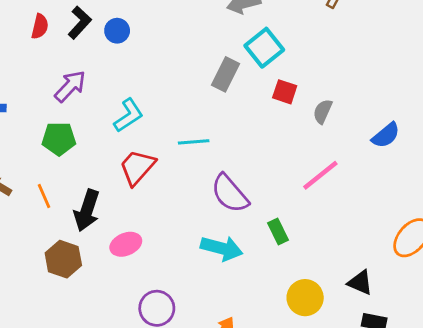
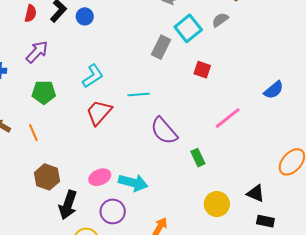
purple arrow: (70, 86) -> (37, 52), moved
red square: (285, 92) -> (202, 70), moved
gray semicircle: (323, 111) -> (220, 20), moved, turned 30
black arrow: (87, 210) -> (68, 205), moved
pink ellipse: (126, 244) -> (100, 177), moved
cyan arrow: (222, 248) -> (133, 183), moved

